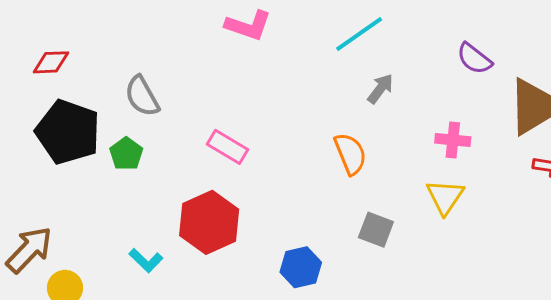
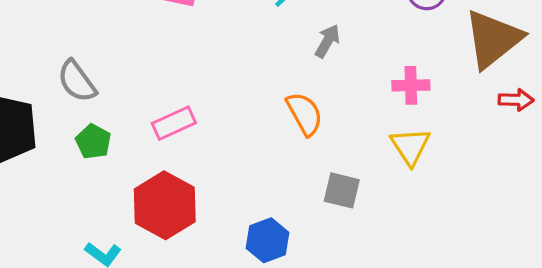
pink rectangle: (227, 147) -> (174, 123), turned -48
green pentagon: (126, 154) -> (93, 142), moved

